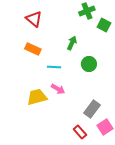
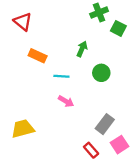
red triangle: (34, 19) -> (23, 22), moved
yellow trapezoid: (37, 97) -> (23, 129), moved

